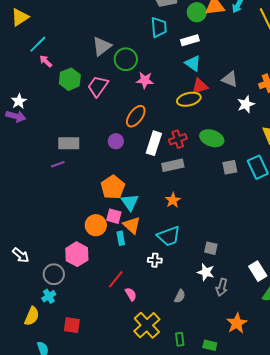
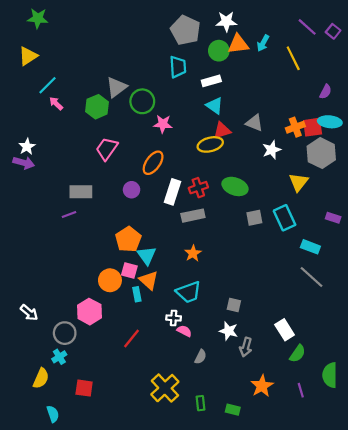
green hexagon: (70, 79) -> (97, 107), moved
pink trapezoid: (98, 86) -> (107, 149), moved
pink semicircle: (131, 294) -> (184, 331), moved, turned -32

